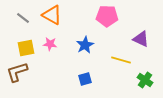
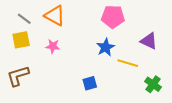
blue star: (85, 45) -> (106, 47), moved
yellow square: (26, 48) -> (21, 40), moved

